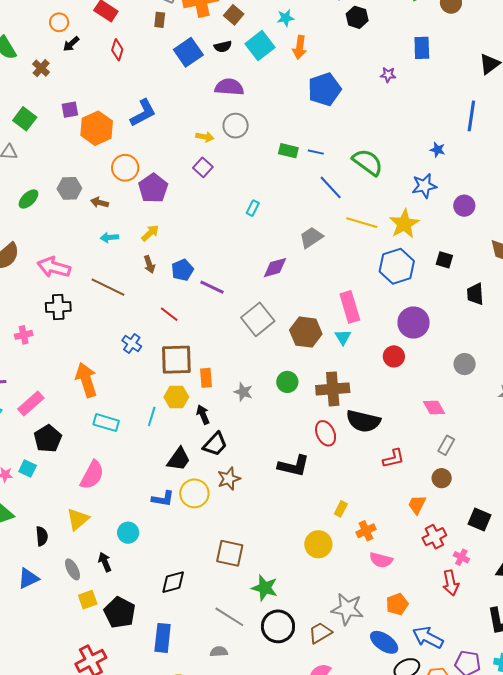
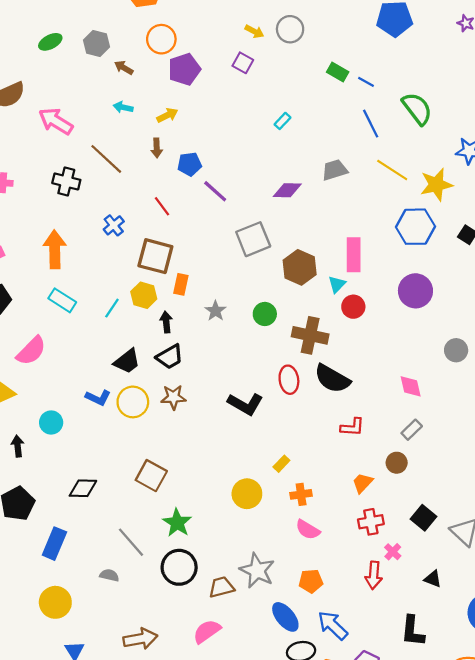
purple square: (203, 167) -> (243, 63), turned -30
black cross: (58, 307) -> (66, 182), moved
red circle: (394, 356) -> (353, 307), moved

